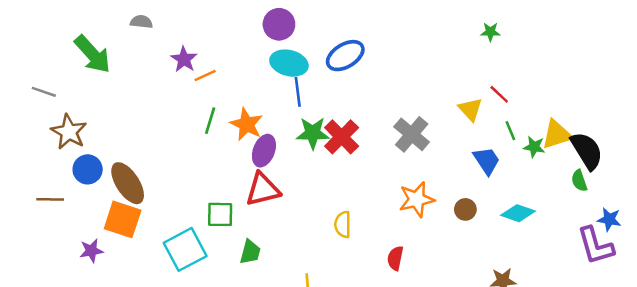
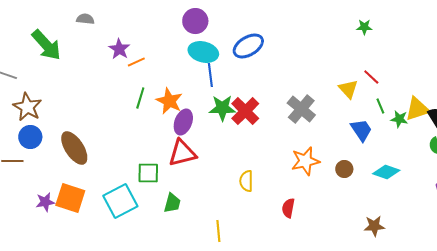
blue circle: (88, 169) -> (30, 137), moved
orange square: (123, 219) -> (70, 198), moved

